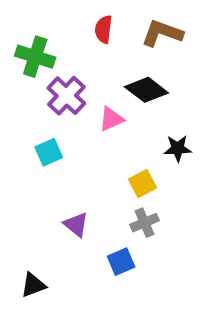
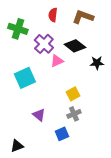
purple cross: (66, 96) -> (44, 44), moved
black star: (178, 148) -> (97, 63), moved
cyan square: (49, 152) -> (25, 78), size x1.5

